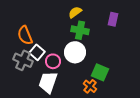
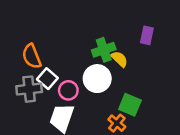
yellow semicircle: (75, 12) -> (119, 59), moved, turned 80
green cross: (80, 30) -> (104, 50), turned -30
gray cross: (23, 60) -> (29, 89), turned -30

